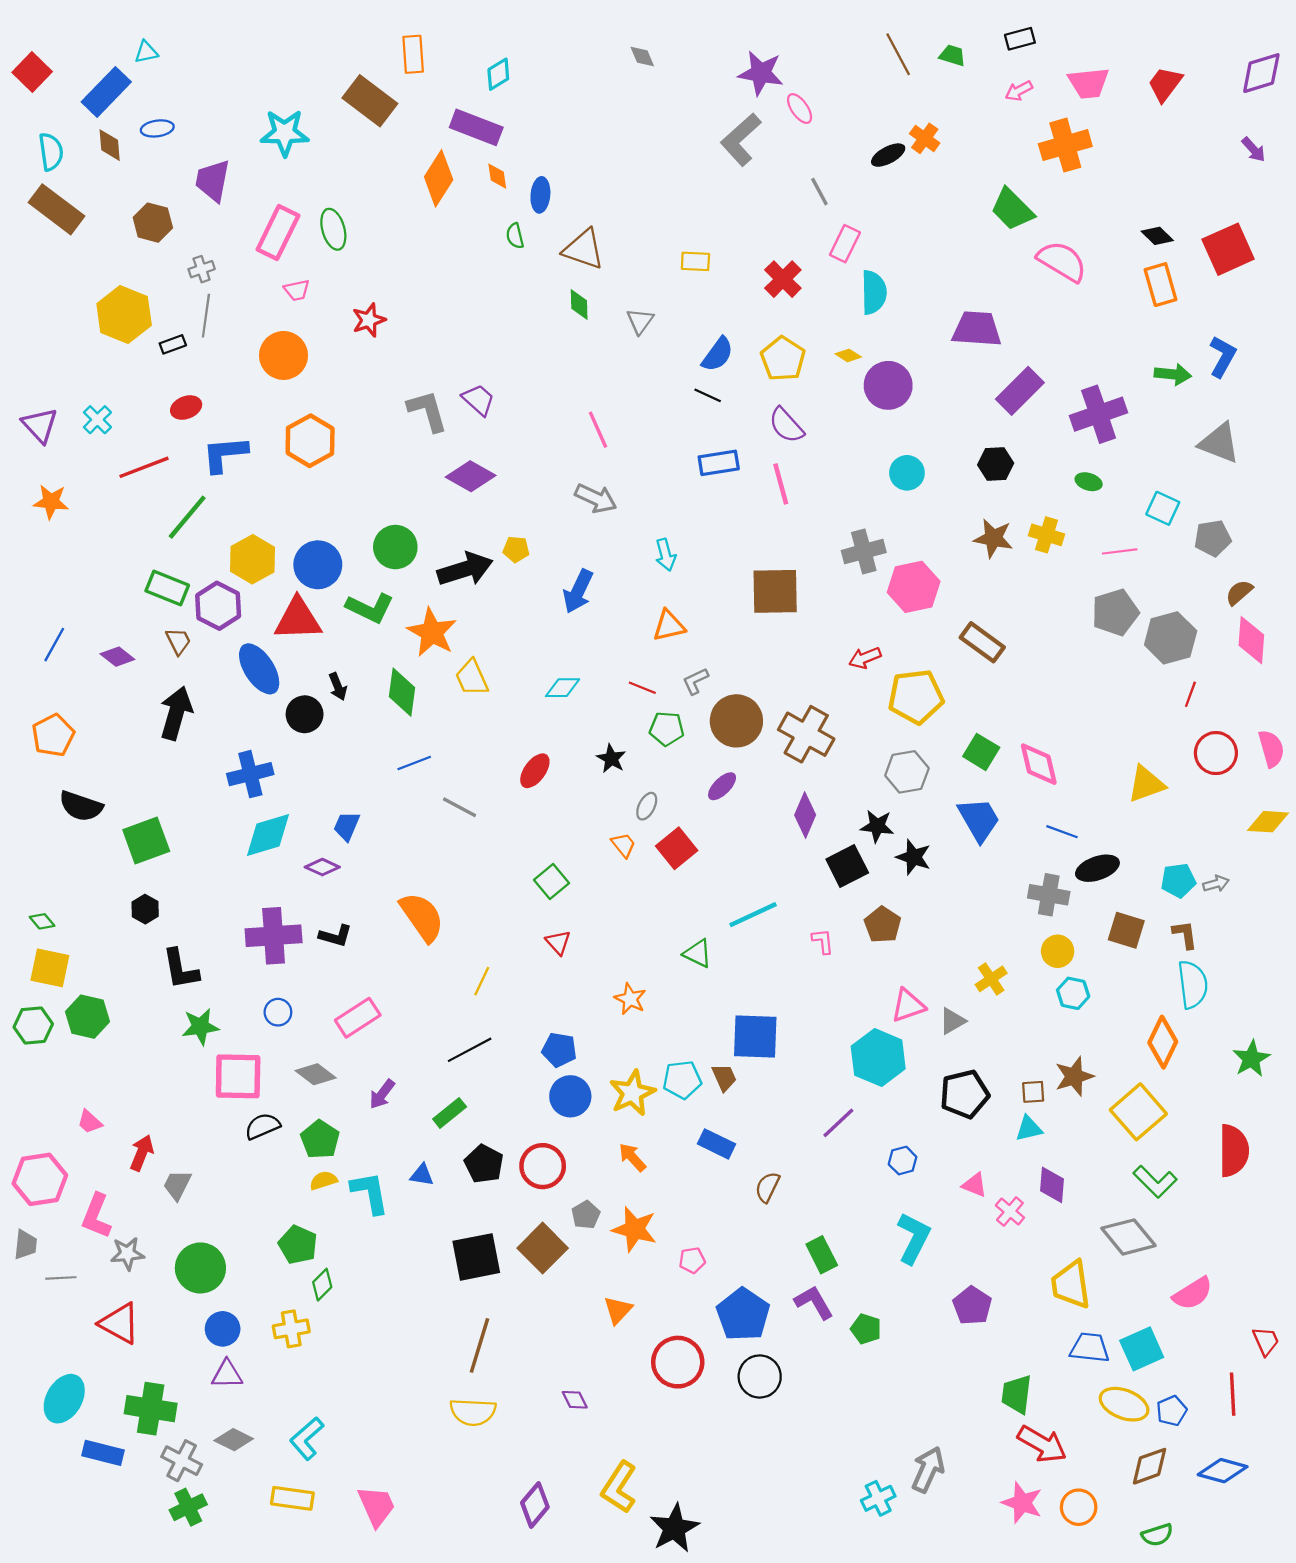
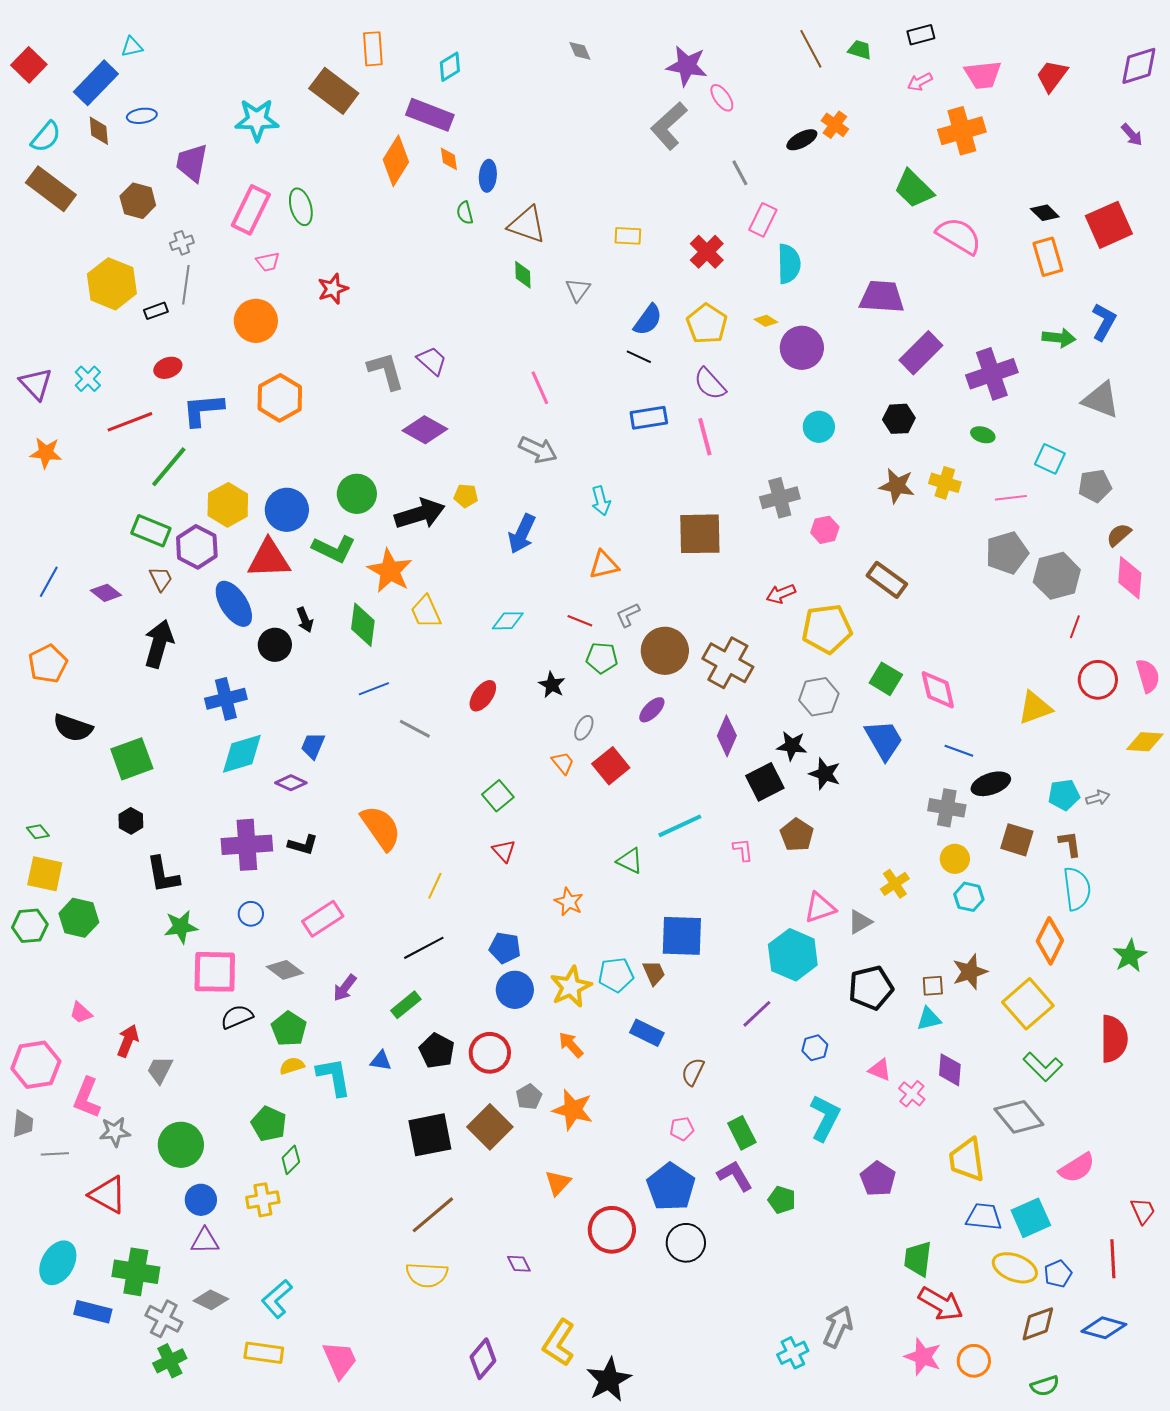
cyan semicircle: (51, 152) -> (46, 137), turned 48
pink hexagon: (914, 587) -> (825, 530), size x0.6
pink pentagon: (692, 1260) -> (682, 1129), moved
brown line: (480, 1345) -> (433, 1215), turned 33

